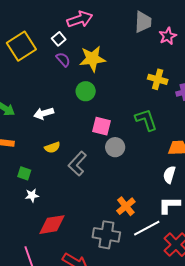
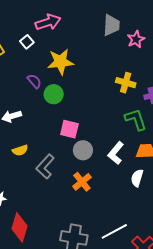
purple semicircle: (63, 59) -> (34, 81), moved
green L-shape: (146, 120) -> (136, 119), moved
white L-shape: (169, 205) -> (116, 153), moved, turned -50
orange cross: (126, 206) -> (82, 182), moved
red diamond: (52, 225) -> (19, 227), turned -64

